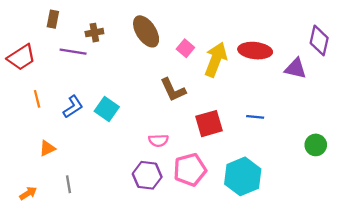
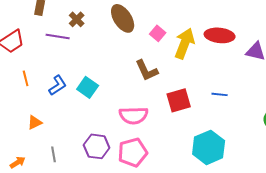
brown cross: (94, 33) -> (77, 19), turned -35
pink semicircle: (158, 140) -> (134, 115), size x1.6
pink pentagon: (190, 170) -> (133, 152), moved
purple hexagon: (147, 175) -> (97, 146), moved

